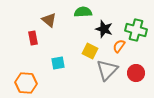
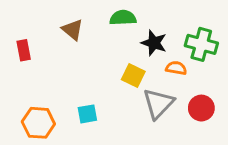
red rectangle: (33, 38) -> (24, 50), moved
orange semicircle: (119, 46) -> (176, 68), turned 64
cyan square: (58, 63) -> (87, 114), moved

